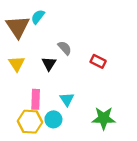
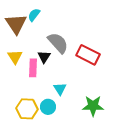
gray semicircle: (65, 48) -> (58, 43), size x1.6
red rectangle: (98, 61) -> (88, 55), size x1.6
pink rectangle: (36, 99) -> (33, 68), moved

